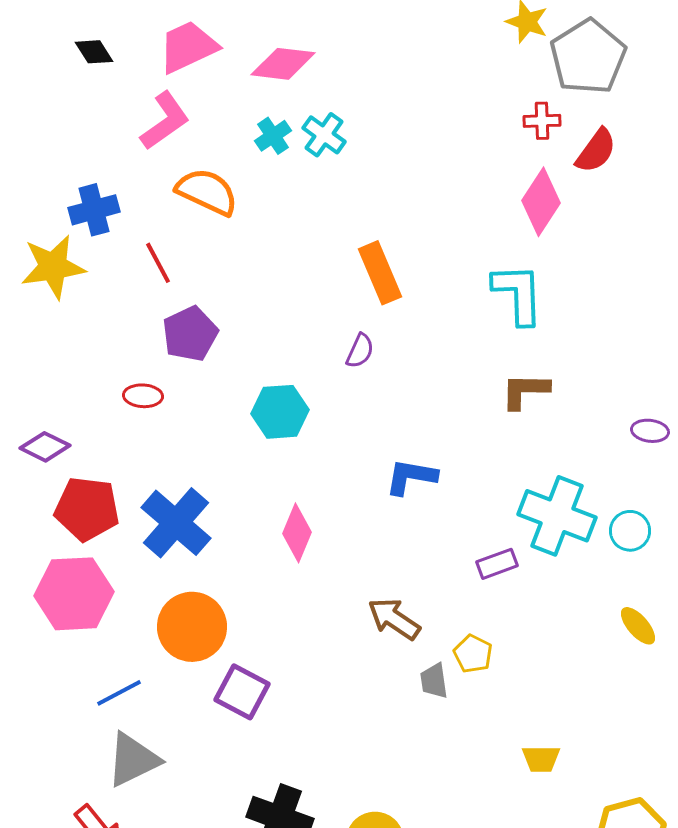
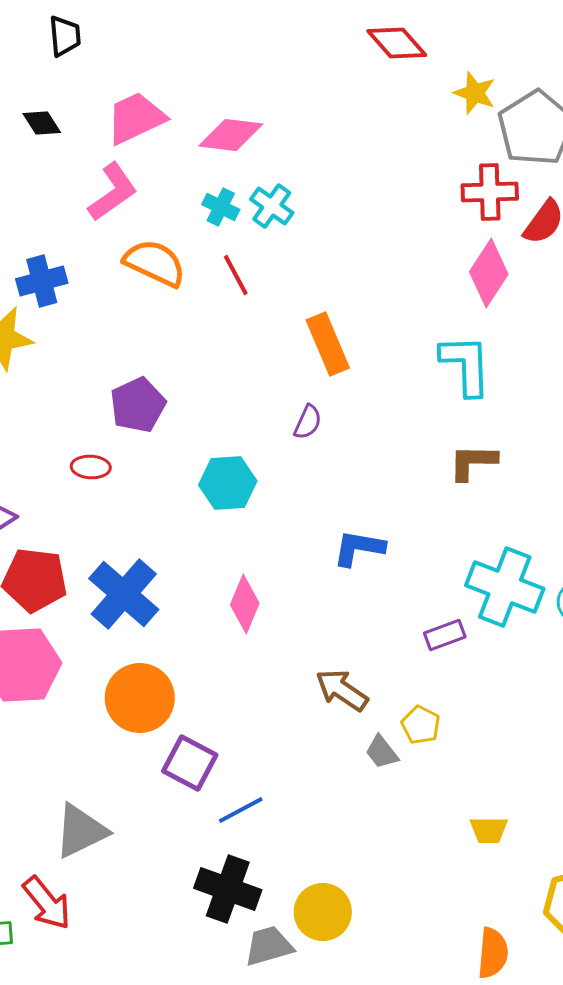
red cross: (542, 121) -> (490, 192), size x1.5
cyan cross: (273, 136) -> (221, 207), turned -30
red line: (158, 263) -> (236, 275), moved
gray trapezoid: (434, 681) -> (382, 752), turned -30
blue line: (119, 693) -> (241, 810), moved

